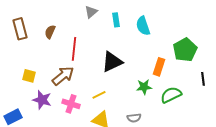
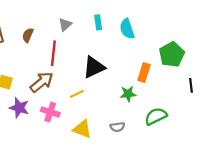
gray triangle: (91, 12) -> (65, 25), moved
yellow line: (99, 95) -> (77, 94), moved
green semicircle: (171, 95) -> (156, 116), moved

